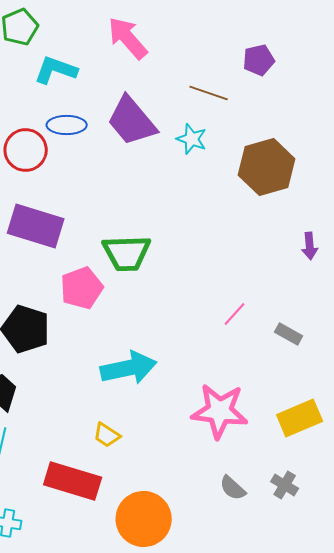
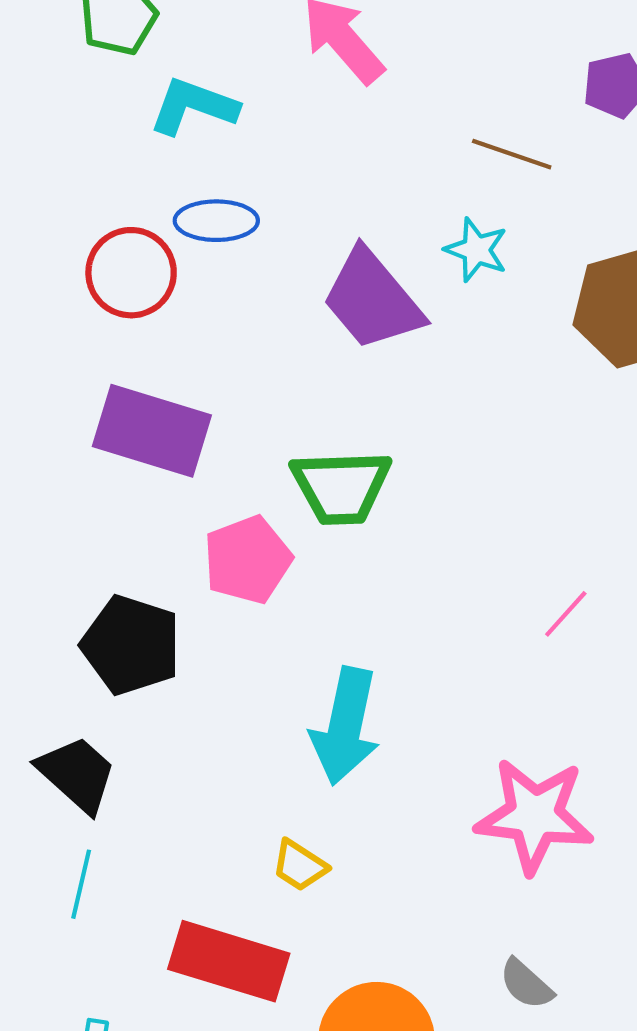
purple trapezoid: (132, 121) -> (372, 300), moved
cyan arrow: (129, 368) -> (345, 726), turned 114
gray semicircle: (233, 488) -> (526, 984), moved

